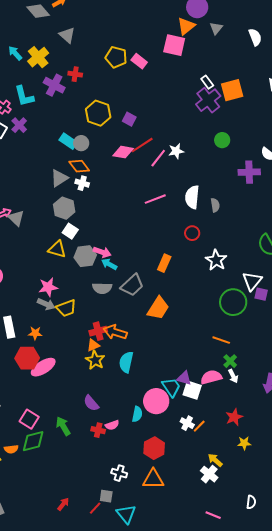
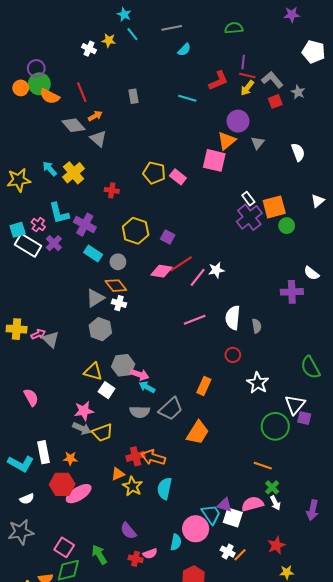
gray triangle: (67, 35) -> (98, 139), moved
purple cross: (54, 85) -> (85, 225), moved
green circle: (222, 140) -> (287, 226), moved
cyan rectangle: (68, 141) -> (93, 254), moved
white square: (70, 231) -> (107, 390), moved
gray hexagon: (85, 256) -> (123, 365), moved
orange triangle: (93, 345) -> (118, 474), moved

